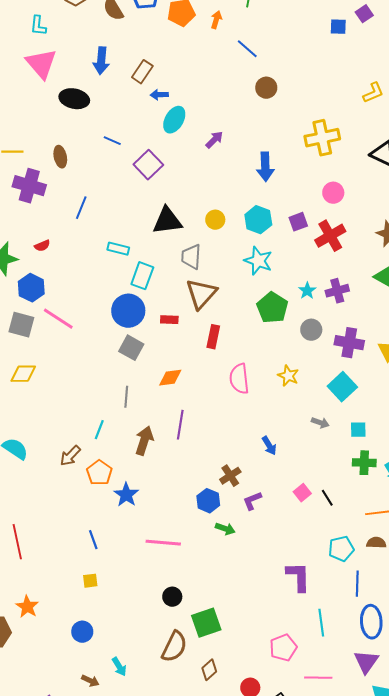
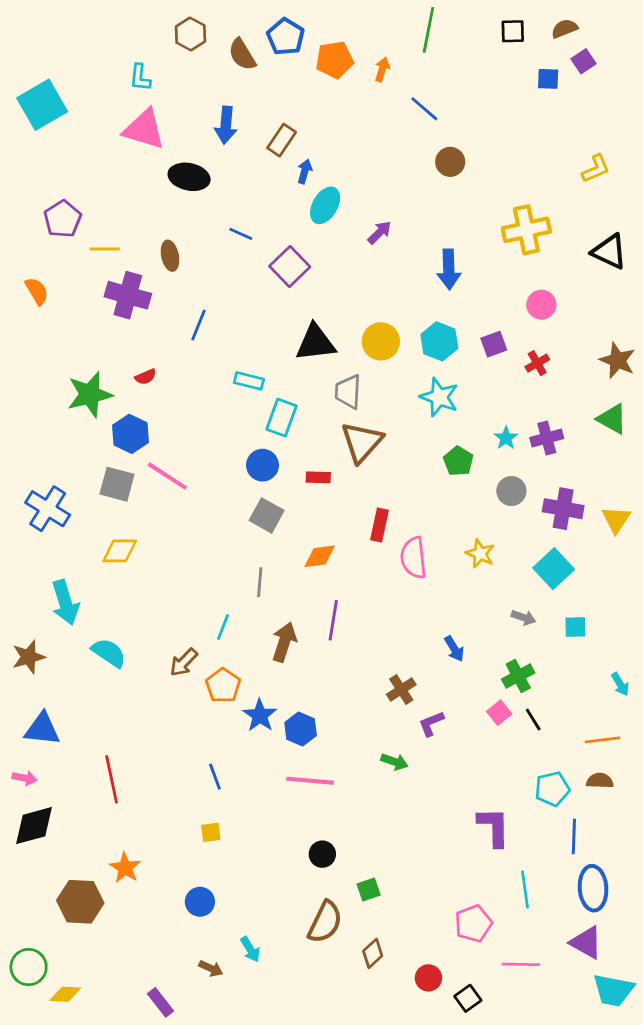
pink triangle: (41, 64) -> (144, 129), turned -32
blue arrow: (159, 95) -> (305, 171), turned 108
yellow circle: (215, 220) -> (381, 341), size x1.4
red cross: (330, 236) -> (537, 363), size x0.6
green pentagon: (272, 308) -> (458, 461), size x0.7
blue circle: (128, 311) -> (262, 465), size x0.7
red rectangle: (213, 337) -> (379, 525), moved
green cross: (364, 463) -> (518, 676), moved, turned -30
blue hexagon: (208, 501) -> (301, 729), moved
green square: (206, 623) -> (369, 890), size x0.6
purple triangle: (366, 662) -> (586, 943), turned -36

